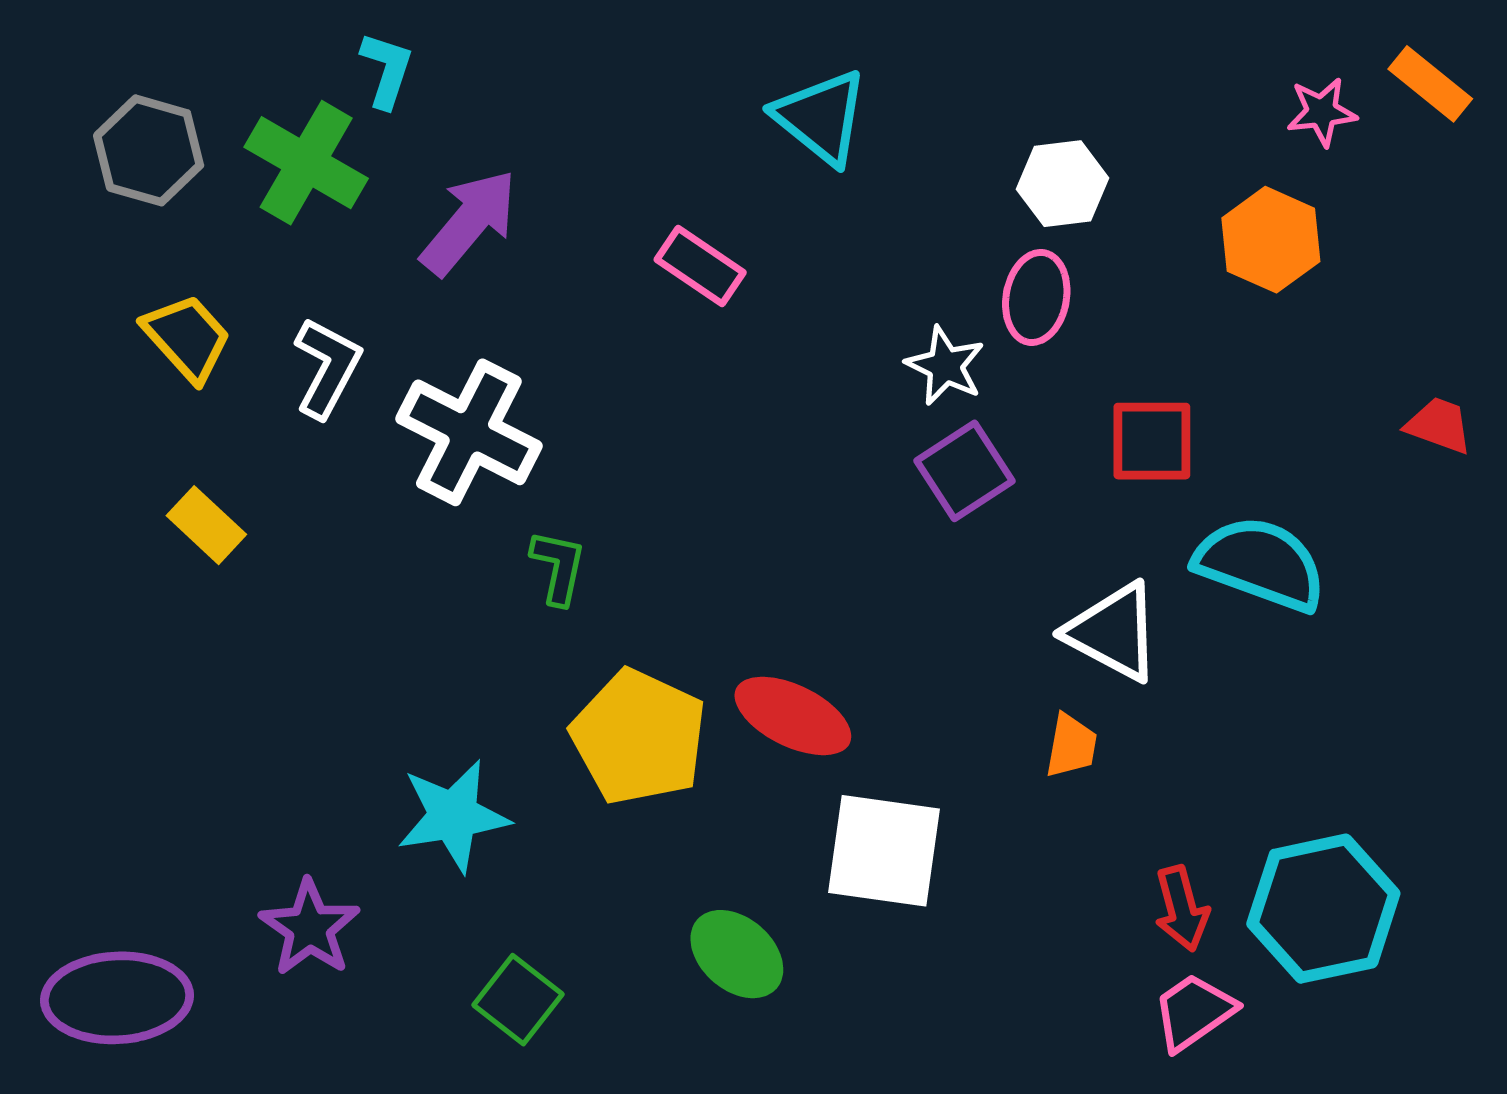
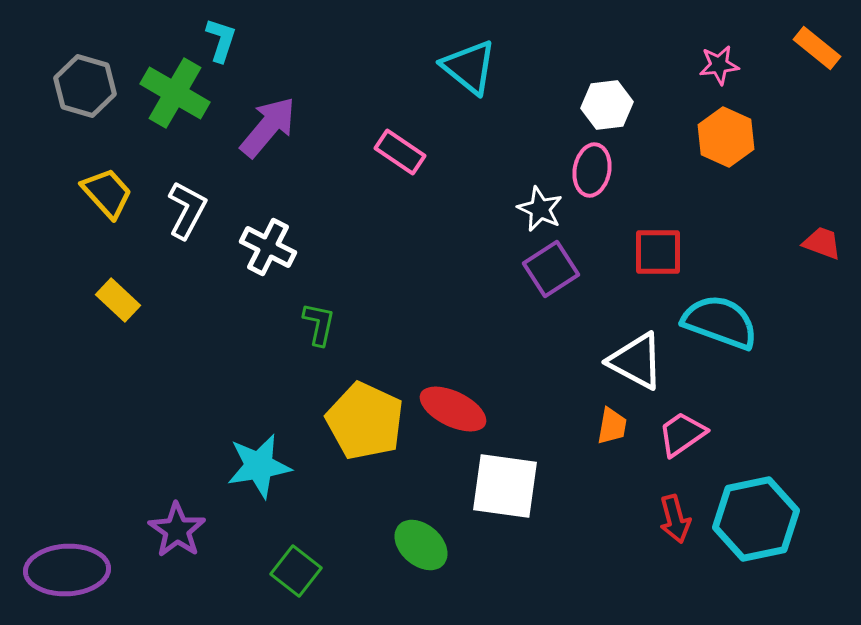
pink star: (1322, 112) -> (719, 65), moved
white cross: (469, 432) -> (268, 247), size x0.7
pink trapezoid: (1194, 1012) -> (682, 434), moved

